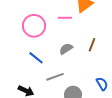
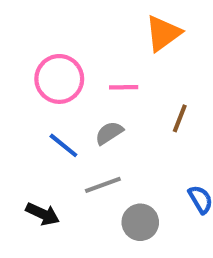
pink line: (65, 18) -> (124, 87), moved
gray semicircle: (66, 49) -> (109, 133), moved

